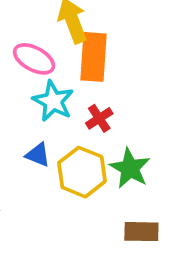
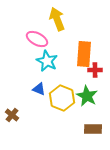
orange rectangle: (93, 57) -> (84, 54), moved
red cross: (99, 118) -> (95, 70), moved, turned 32

